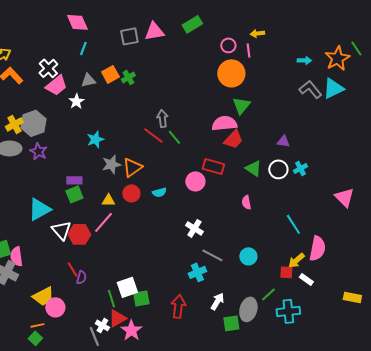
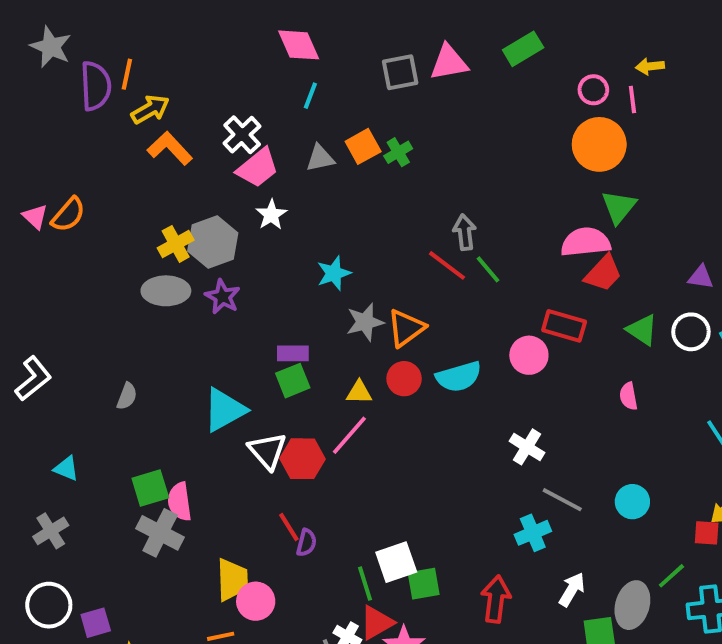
white star: (76, 101) -> (271, 215), moved
cyan semicircle: (159, 192) -> (459, 377), size x1.6
yellow trapezoid: (43, 296) -> (232, 580), turned -65

